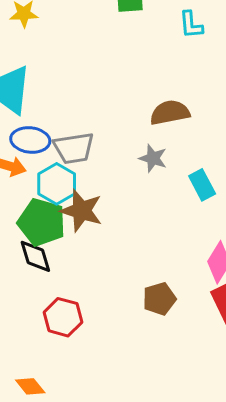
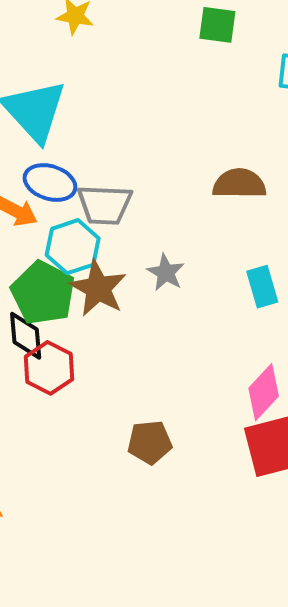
gray star: (153, 158) -> (166, 273), moved
brown pentagon: (159, 299) -> (150, 442), moved
red hexagon: (63, 317) -> (49, 368), moved

